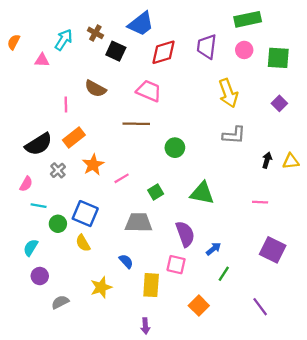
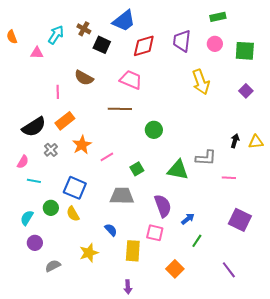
green rectangle: (248, 19) -> (218, 17), size x0.7
orange semicircle: (14, 42) -> (12, 37), turned -48
gray L-shape: (234, 135) -> (206, 158), moved
green circle: (58, 224) -> (51, 208), moved

